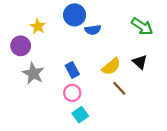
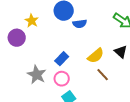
blue rectangle: (72, 70) -> (62, 59), turned 72
gray star: (33, 73) -> (37, 75), moved

